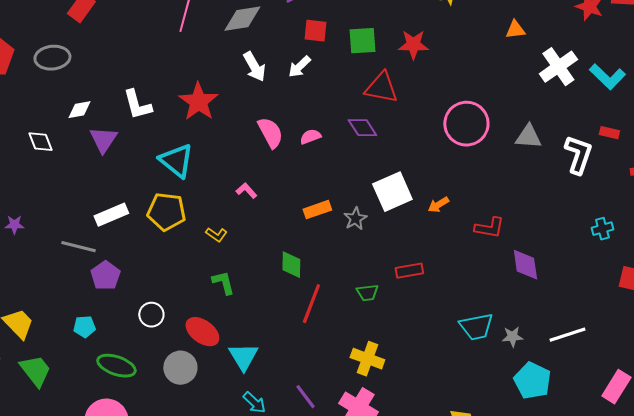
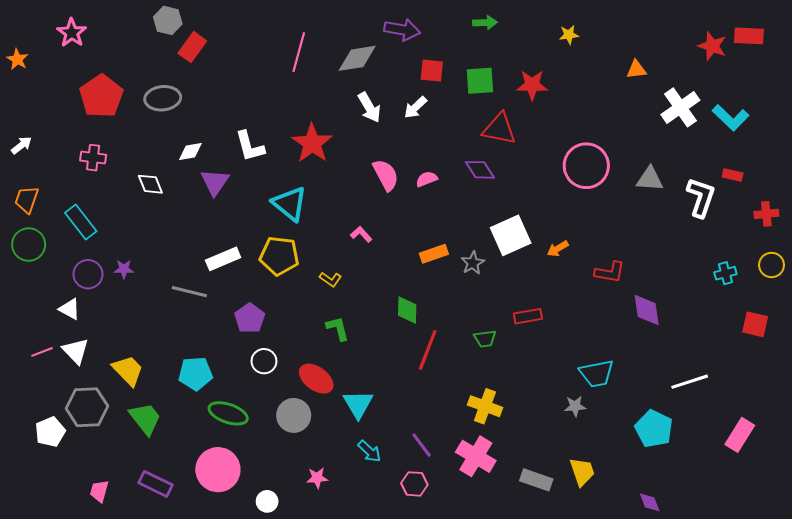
purple pentagon: (105, 276) -> (250, 318), moved
cyan pentagon: (84, 327) -> (195, 373), size x1.5
gray star: (512, 337) -> (575, 406), moved

